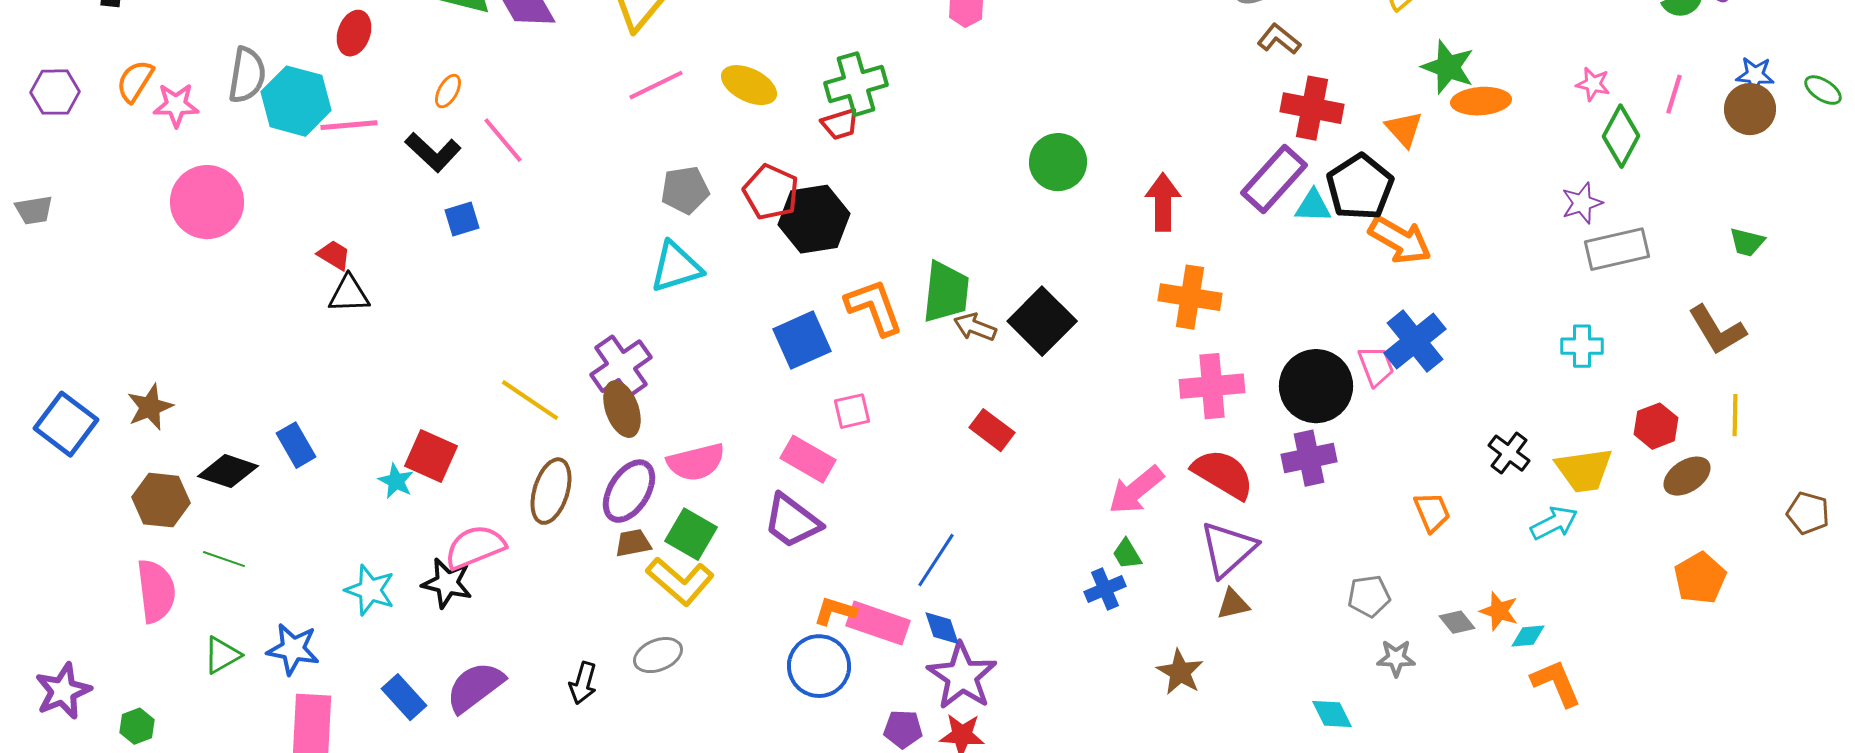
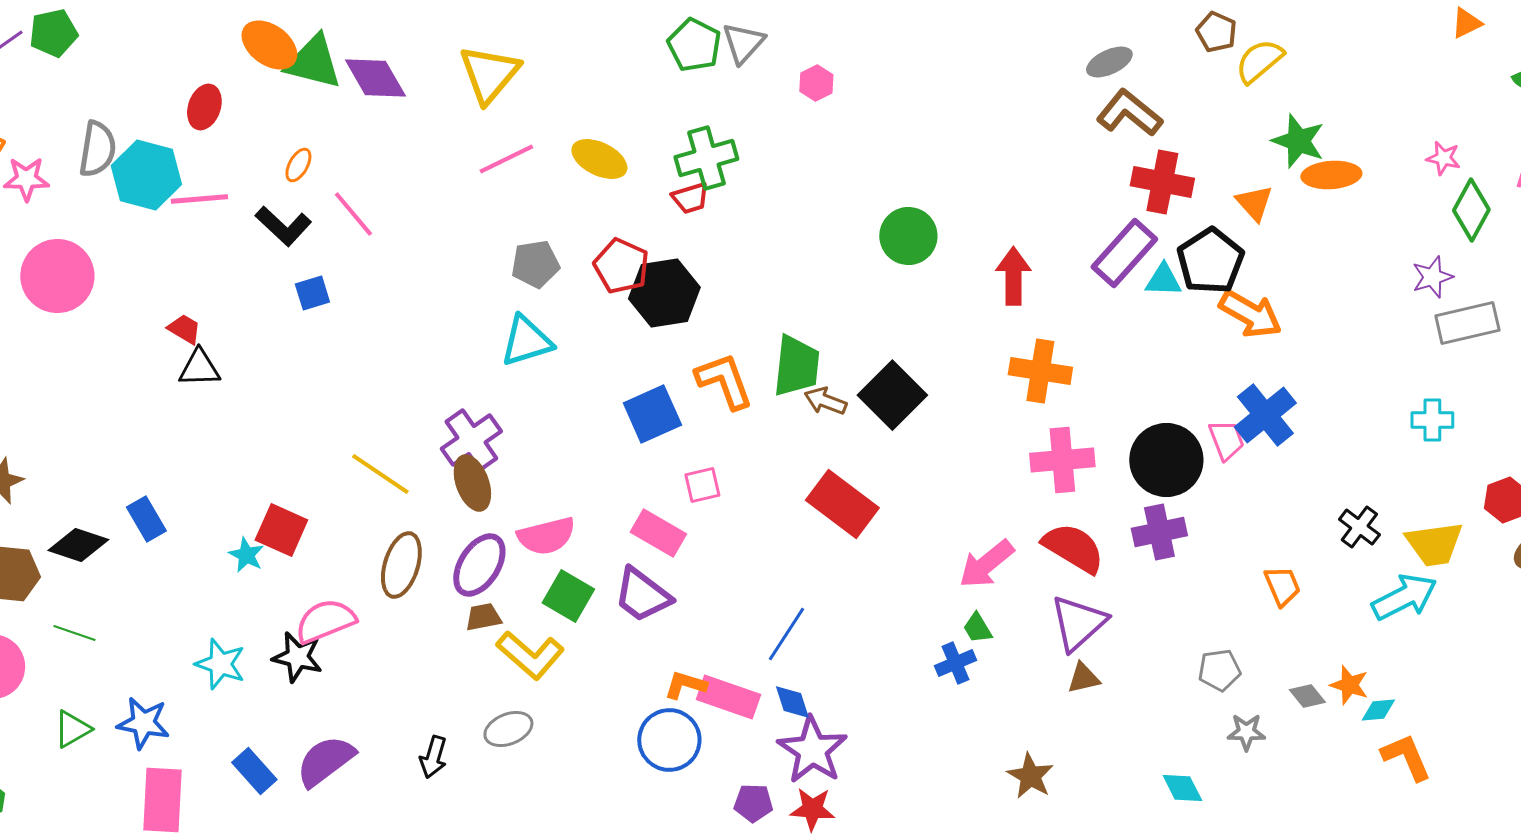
brown L-shape: (1279, 39) -> (1129, 113), size x1.5
red rectangle: (992, 430) -> (842, 504), size x1.6
cyan arrow: (1554, 523) -> (1404, 597), size x1.4
green square: (691, 534) -> (568, 596), moved
brown star: (1180, 672) -> (1030, 776), moved

